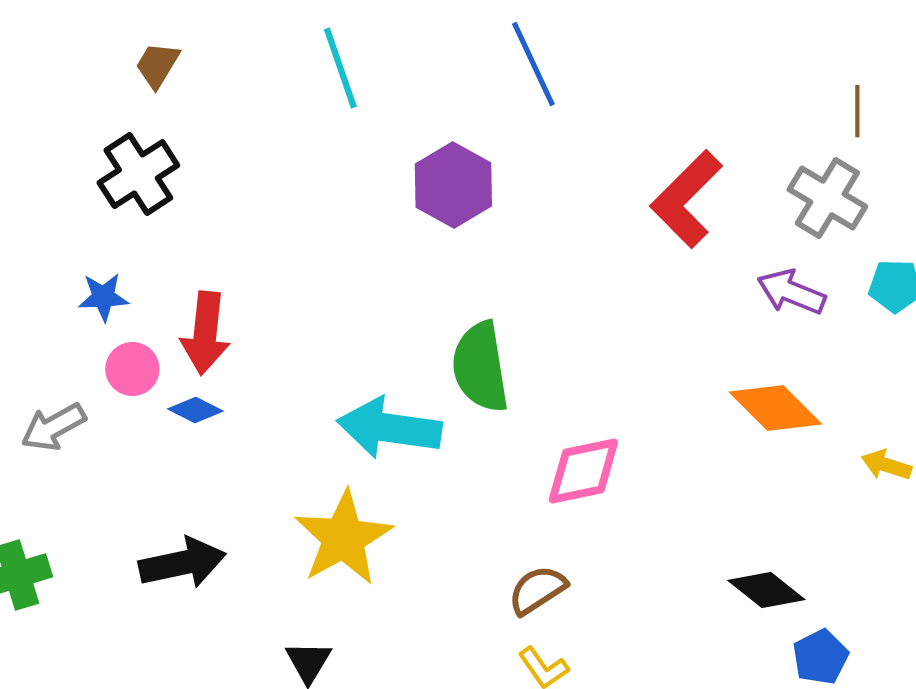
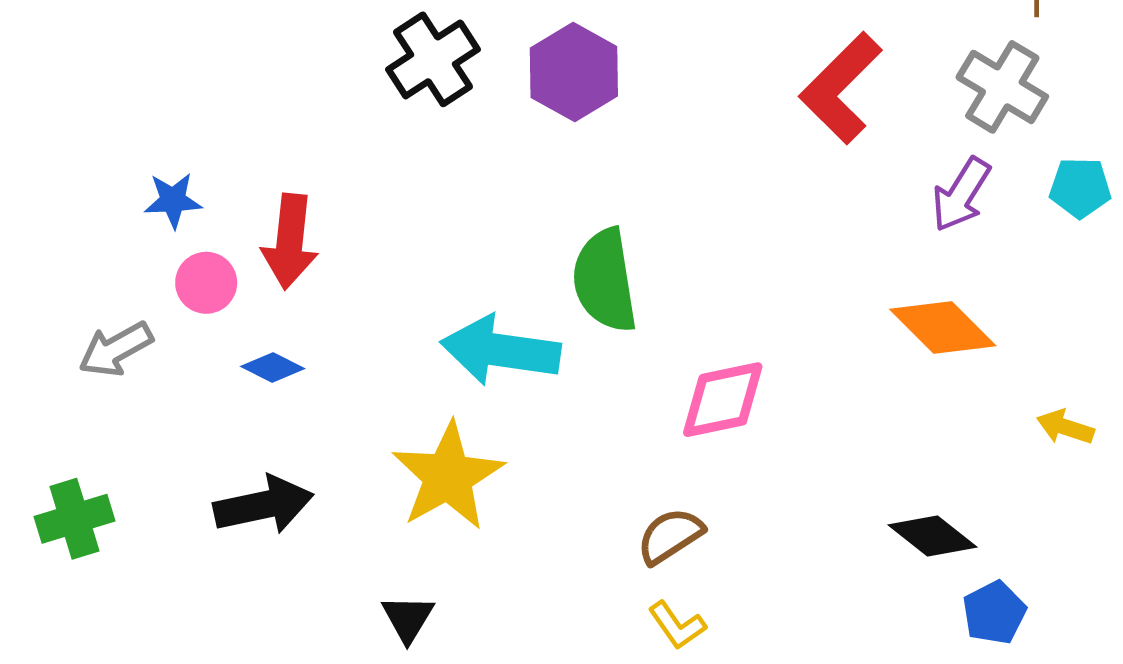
black cross: (138, 174) -> (433, 59), moved
purple arrow: (791, 292) -> (961, 195), turned -80
blue diamond: (195, 410) -> (273, 368), moved
yellow arrow: (886, 465) -> (1065, 427), moved

